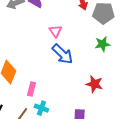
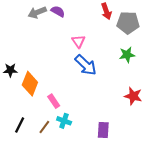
red star: (94, 84) -> (133, 96), moved
pink rectangle: (31, 89) -> (54, 101), turned -48

